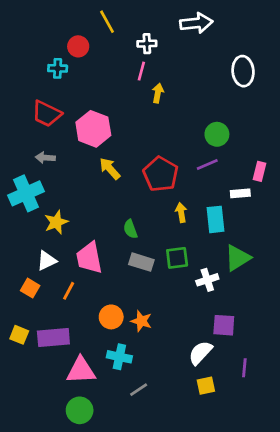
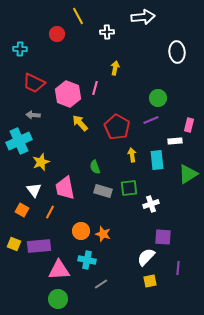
cyan cross: (58, 68) -> (20, 49), moved
pink line: (141, 71) -> (95, 88), moved
green triangle: (238, 258) -> (188, 174), moved
white triangle: (47, 261) -> (34, 190), turned -42

